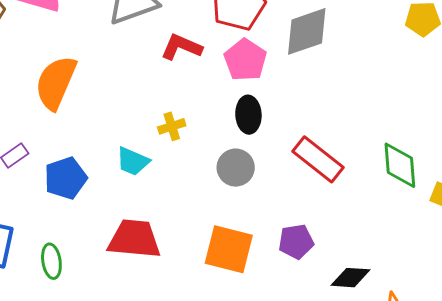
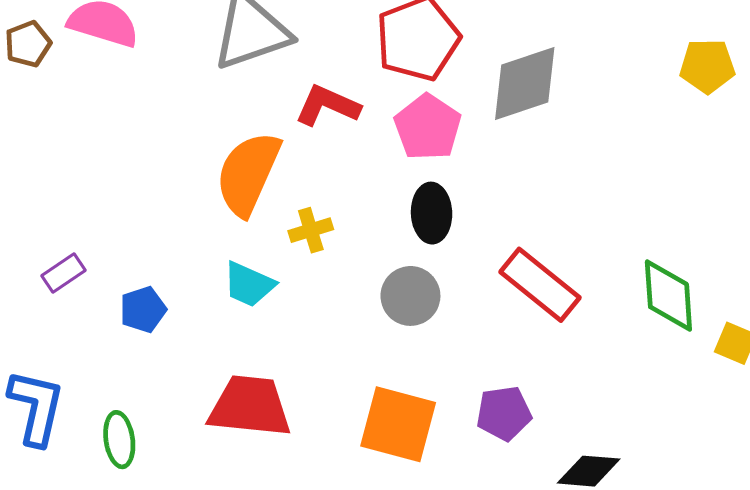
orange semicircle: (56, 83) -> (248, 173), moved
blue pentagon: (66, 178) -> (143, 309), size x0.7

